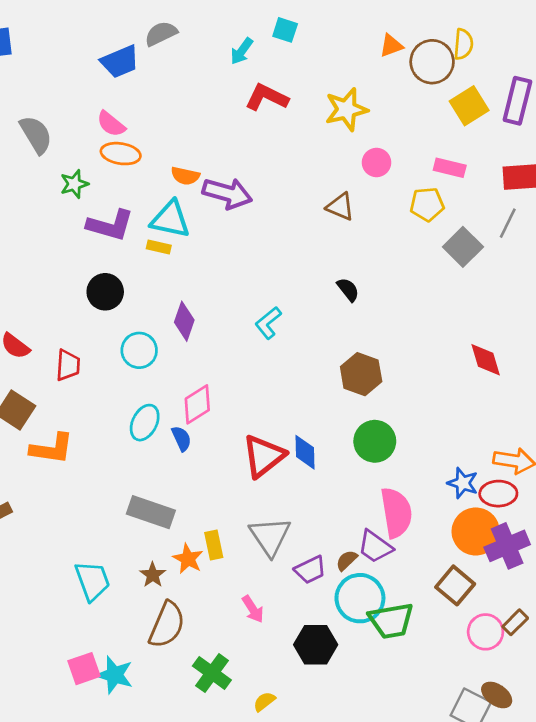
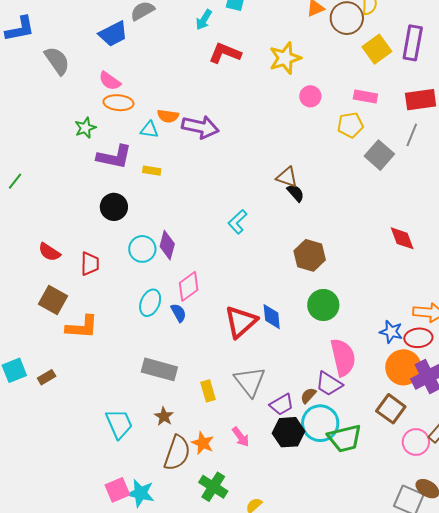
gray semicircle: (36, 135) -> (57, 61), moved
brown triangle: (340, 207) -> (287, 177), moved
cyan triangle: (170, 219) -> (149, 130), moved, size x0.6
purple diamond: (184, 321) -> (167, 245), moved
orange star: (188, 559) -> (203, 443), moved
black hexagon: (316, 645) -> (288, 432), moved

